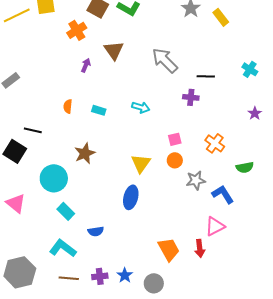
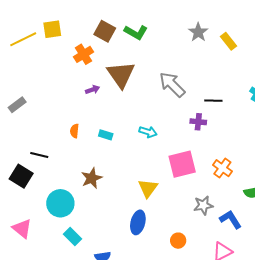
brown triangle: (114, 50) -> (121, 74), size x1.4
purple arrow: (86, 65) -> (93, 90), turned 48
pink square: (175, 139) -> (182, 164), size x2.0
orange circle: (175, 160) -> (178, 241), moved

